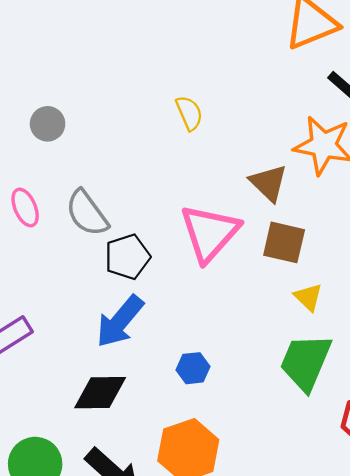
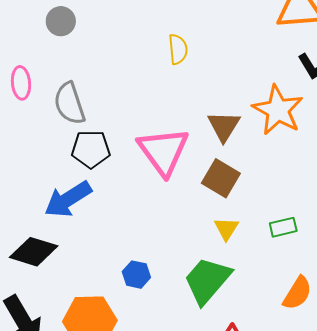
pink triangle: (210, 233) -> (163, 151), turned -36
blue hexagon: (193, 368) -> (136, 275), moved

